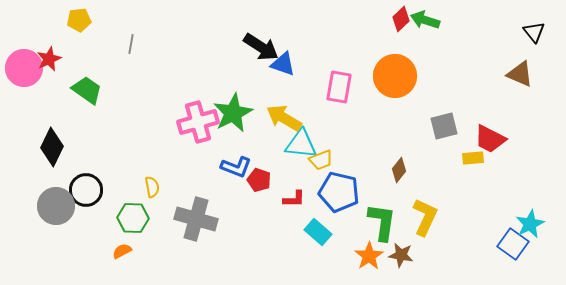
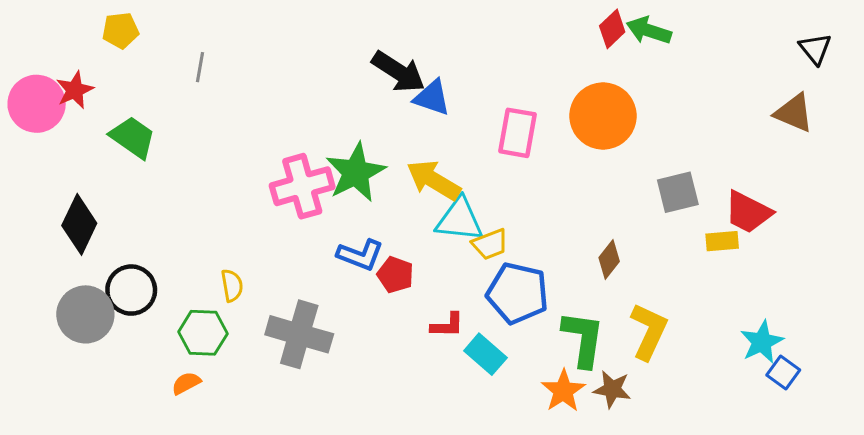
red L-shape: (294, 199) -> (447, 325), moved
cyan star: (530, 224) -> (762, 342), moved
blue square: (513, 244) -> (783, 372), size x0.7

